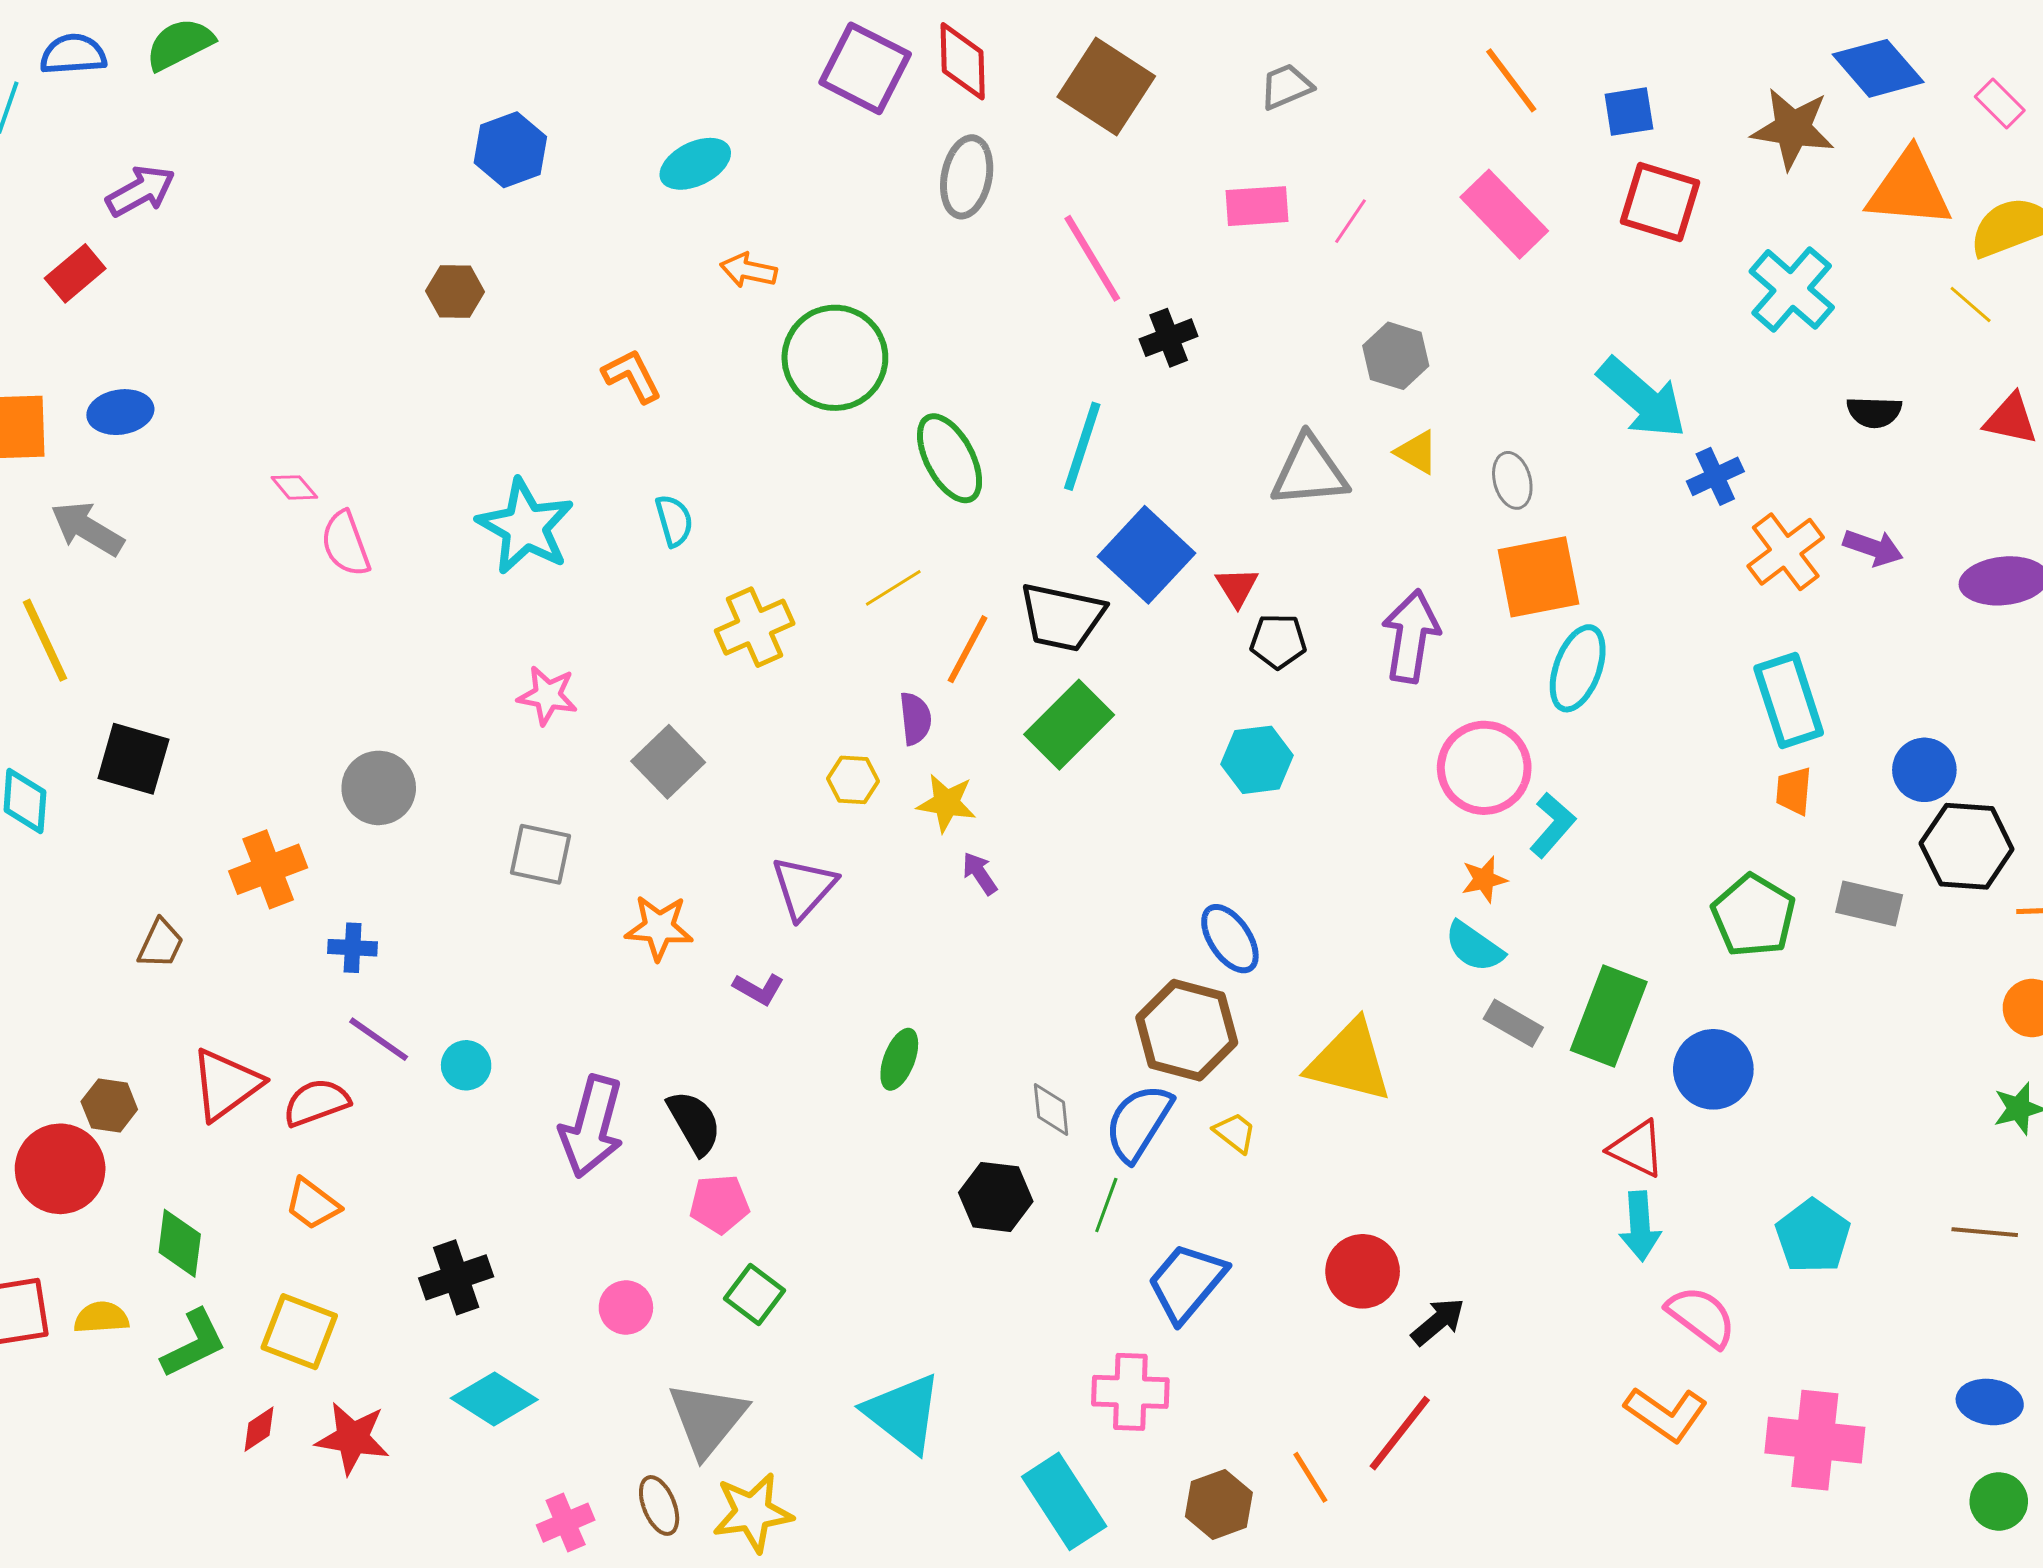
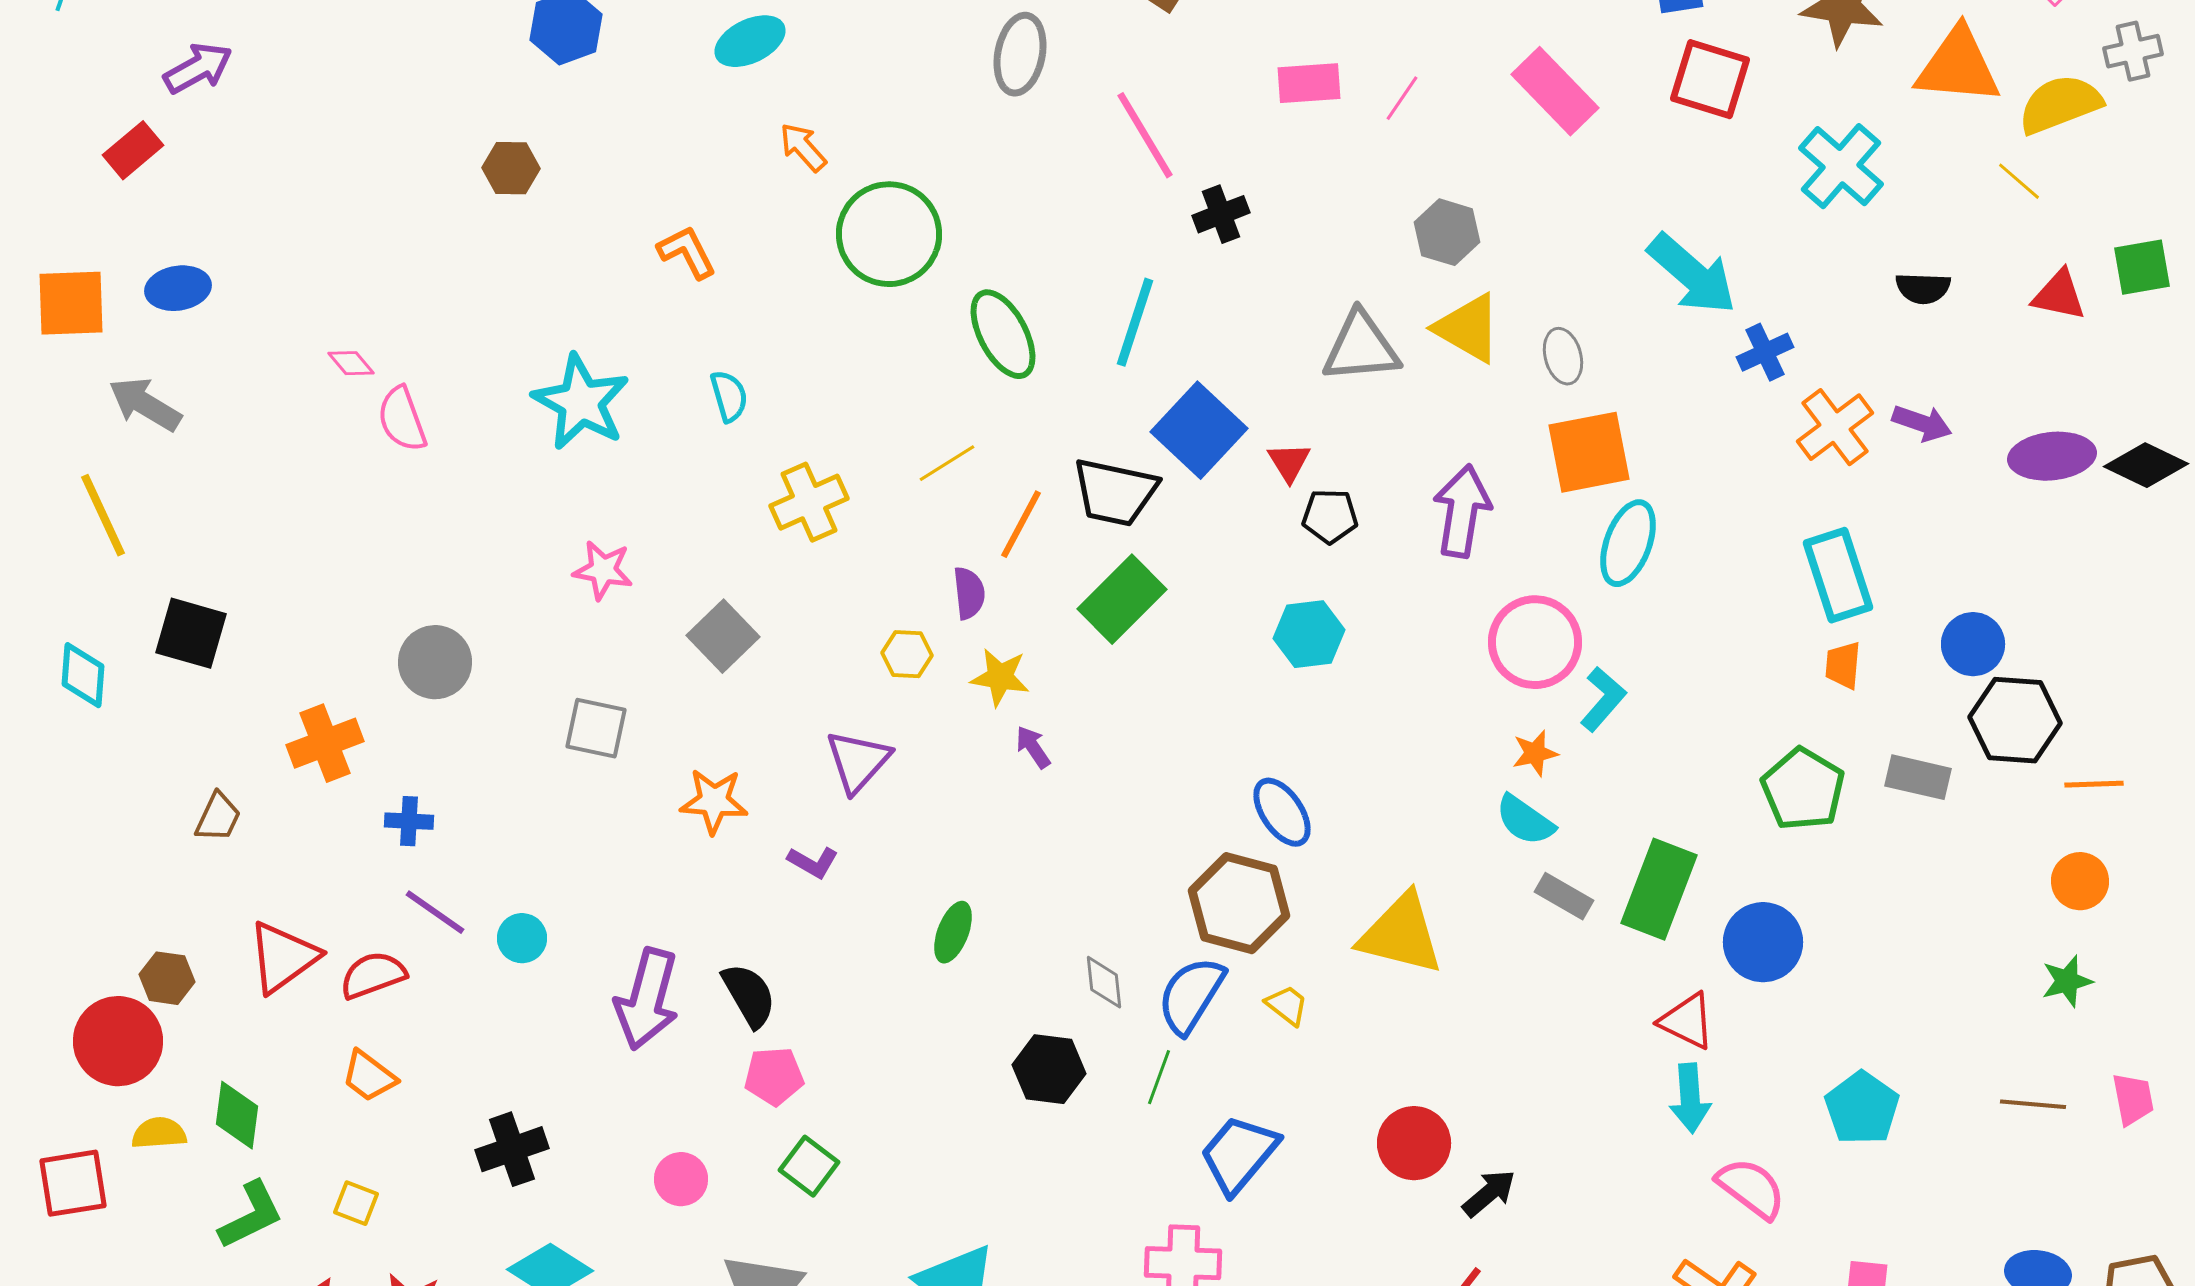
orange arrow: (749, 270) -> (803, 147), turned 36
yellow triangle: (1417, 452) -> (1468, 328), size x1.6
yellow semicircle: (101, 1318) -> (159, 1133), moved
yellow square: (299, 1332) -> (356, 1203), size x0.6

